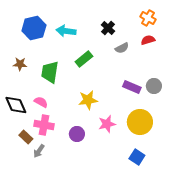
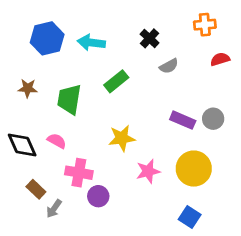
orange cross: (148, 18) -> (205, 25), turned -35
red semicircle: (148, 40) -> (220, 59), moved
pink cross: (44, 125) -> (79, 173), moved
purple circle: (77, 134) -> (98, 196), moved

